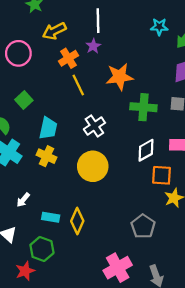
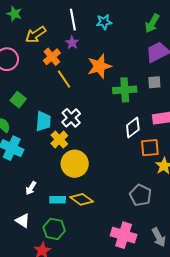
cyan star: (159, 27) -> (104, 22), moved
white cross: (94, 126) -> (71, 118), moved
yellow cross: (47, 156) -> (59, 139), moved, turned 30
yellow circle: (93, 166) -> (75, 164), moved
yellow diamond: (77, 221) -> (82, 199), turned -70
pink cross: (118, 268) -> (124, 235), turned -35

